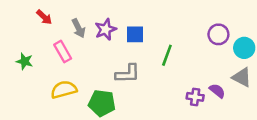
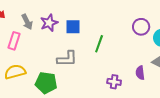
pink rectangle: (63, 52) -> (14, 41), turned 48
purple semicircle: (217, 91) -> (140, 73), turned -136
purple cross: (195, 97) -> (114, 82), moved

